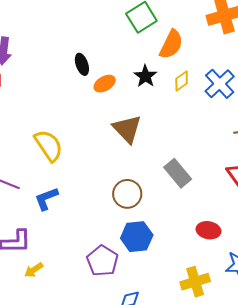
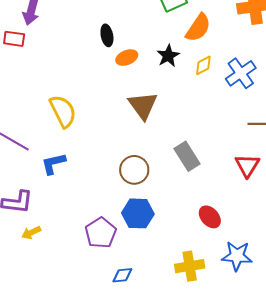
red ellipse: (208, 230) -> (210, 217), turned 30

